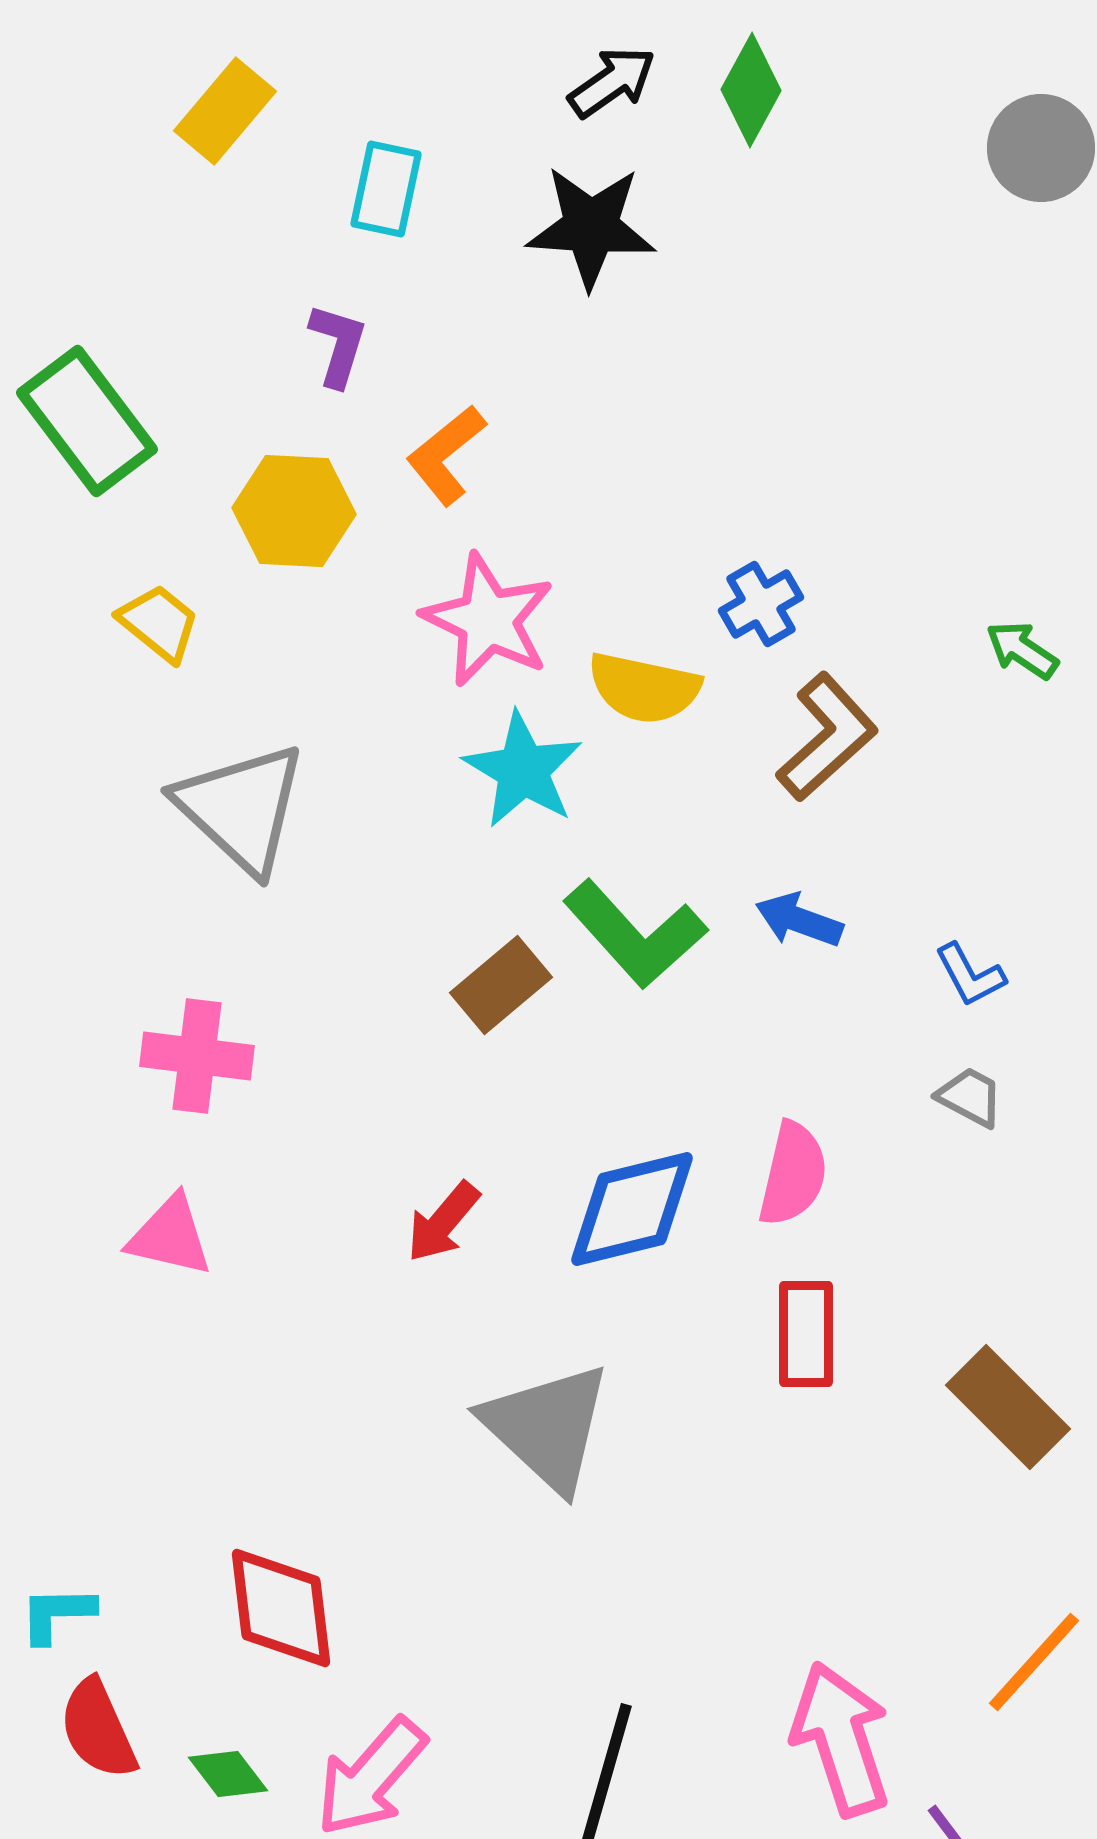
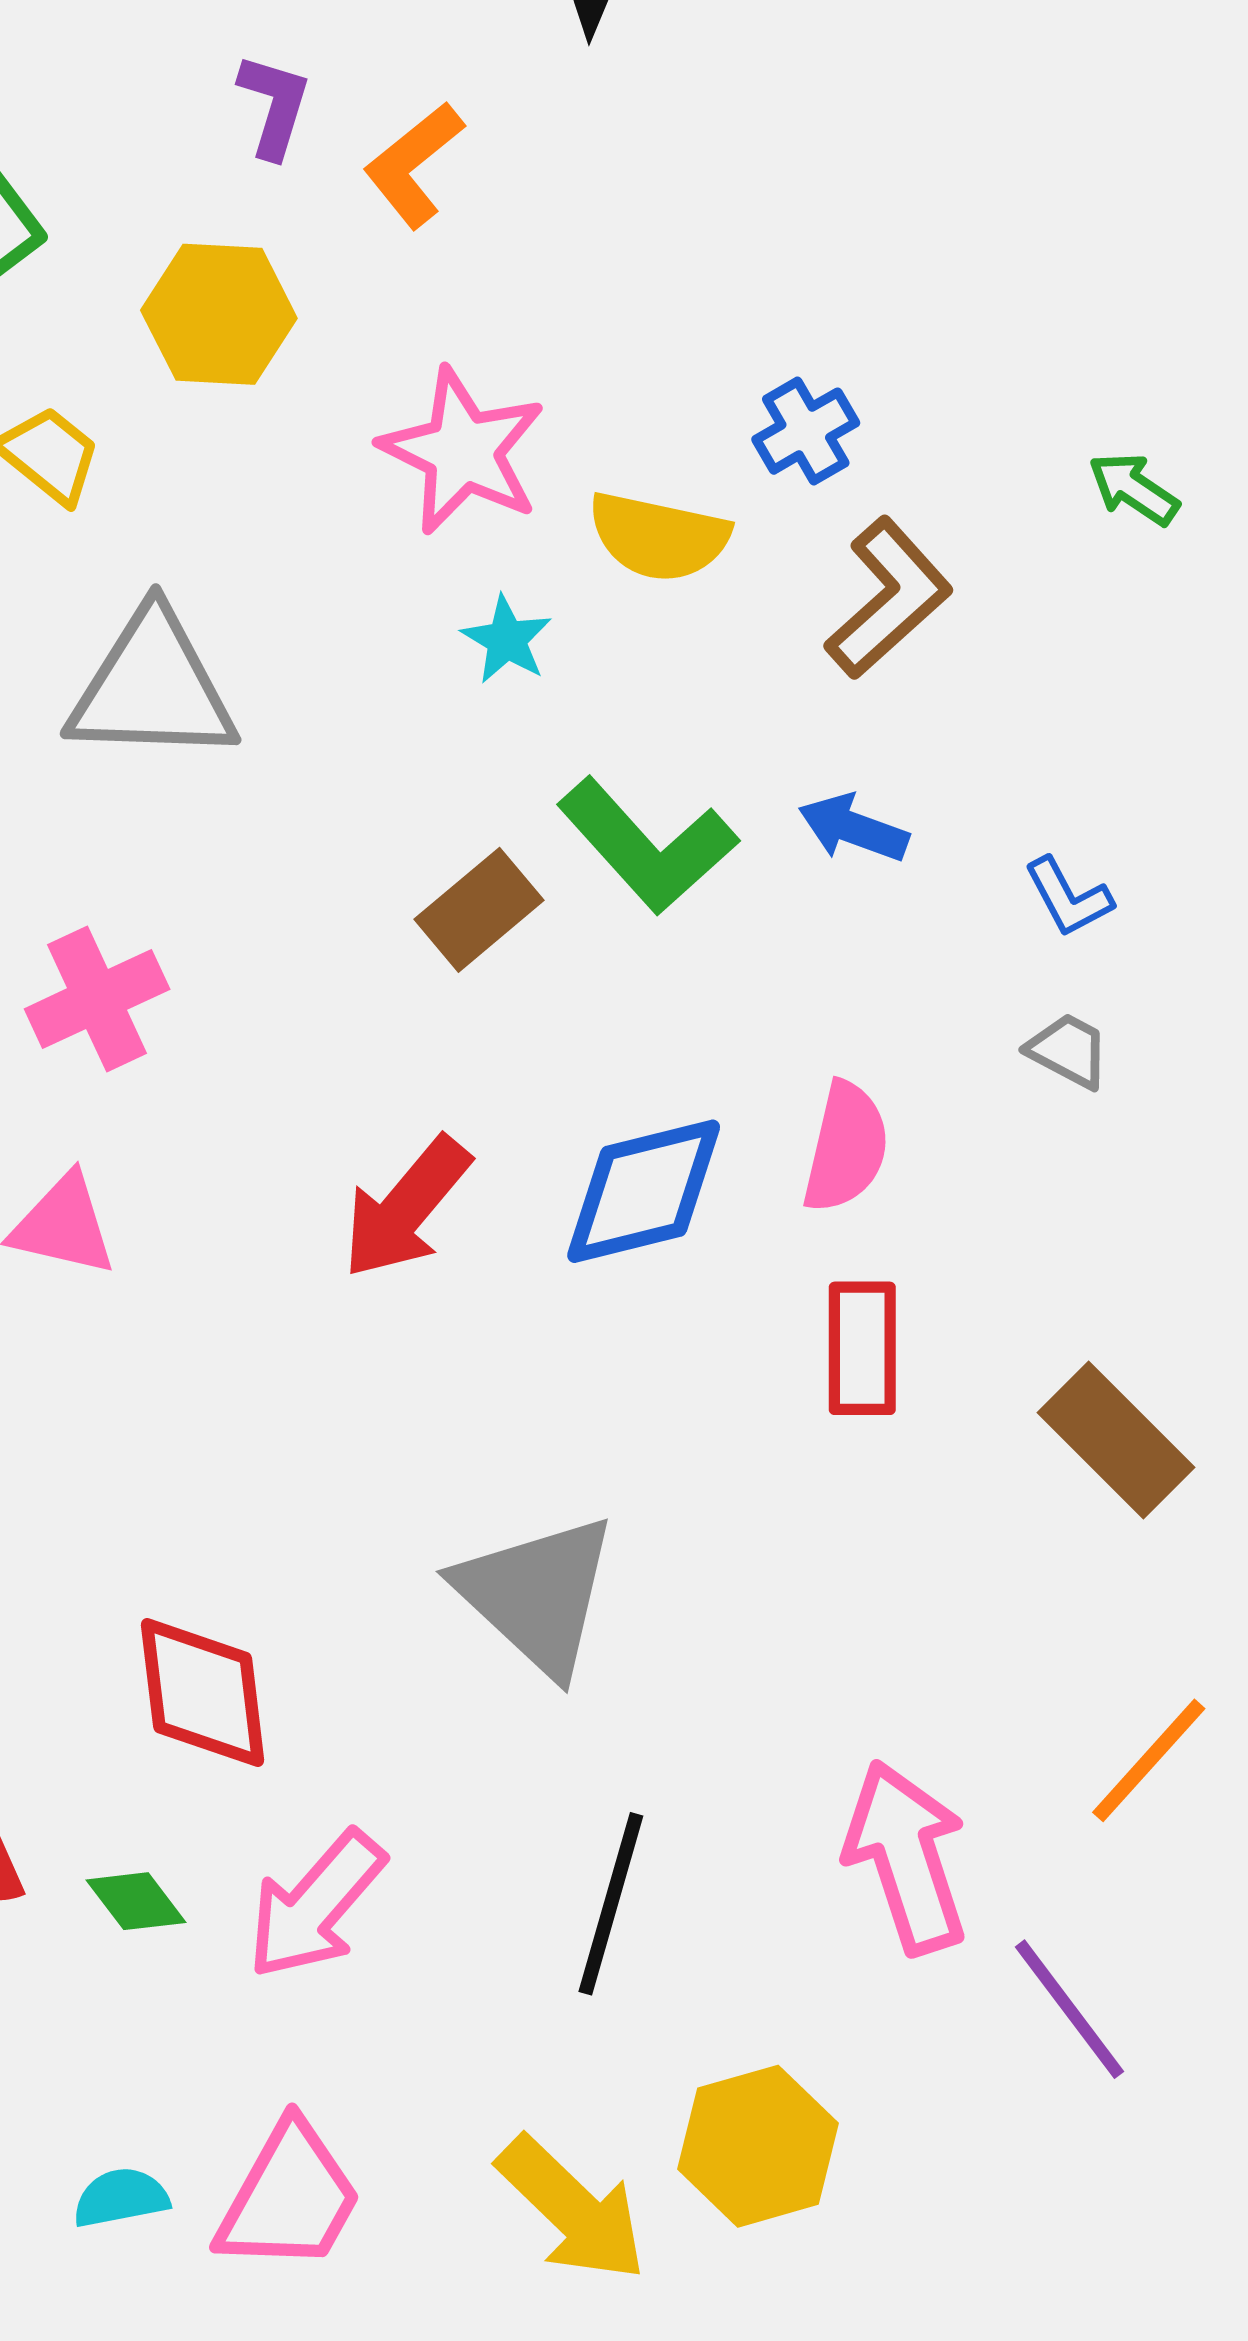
orange L-shape: (446, 455) -> (414, 165), moved
cyan star: (523, 770) -> (507, 640), size x0.6
gray triangle: (241, 808) -> (152, 687), turned -41
pink cross: (197, 1056) -> (97, 999), turned -32
red arrow: (443, 1222) -> (406, 1208), size x1.4
gray triangle: (547, 1427) -> (537, 1595), moved

